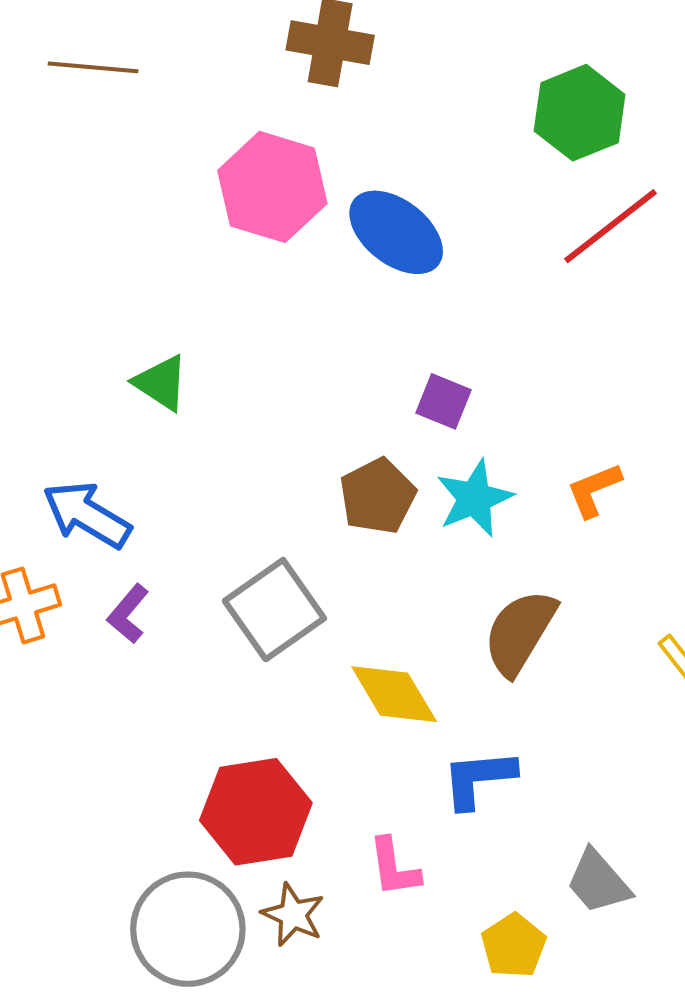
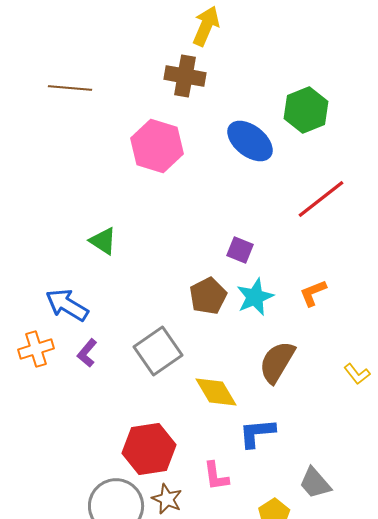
red line: (611, 226) -> (321, 199), moved
blue ellipse: (396, 232) -> (250, 141), moved

